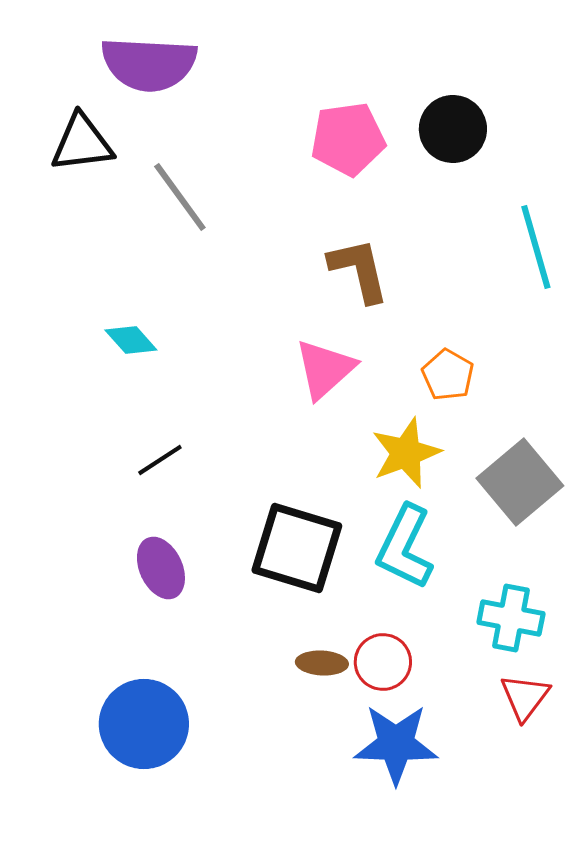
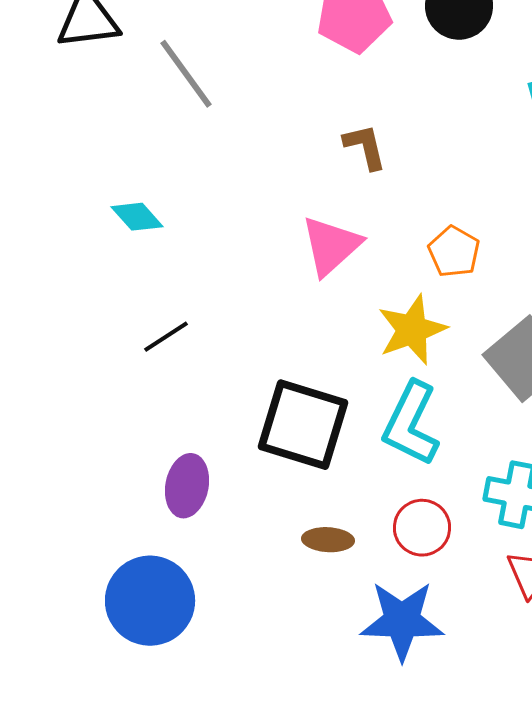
brown L-shape: (359, 270) -> (365, 147), size x0.7
purple ellipse: (161, 568) -> (187, 486), moved, turned 36
red circle: (383, 662) -> (422, 528), moved

